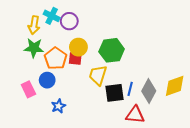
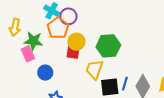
yellow arrow: (34, 25) -> (15, 27), moved
orange pentagon: (56, 58) -> (58, 28), moved
pink rectangle: (28, 89) -> (28, 54), moved

